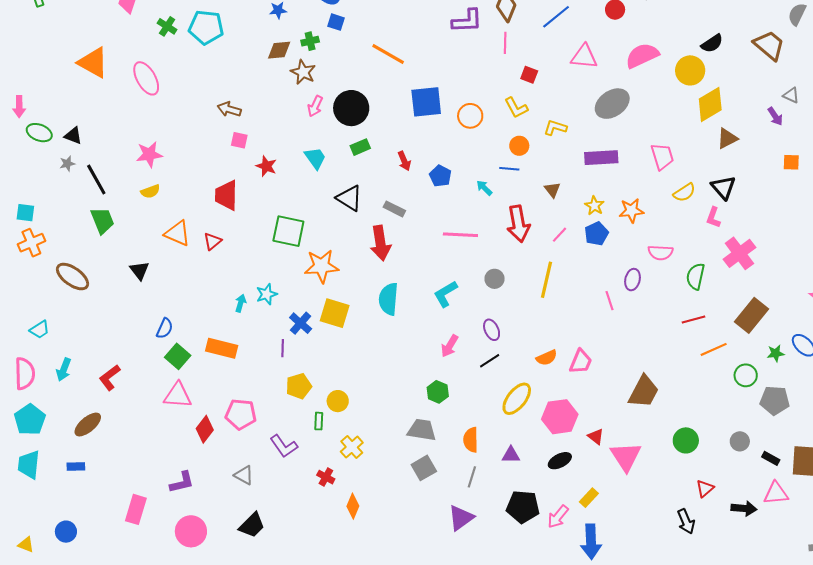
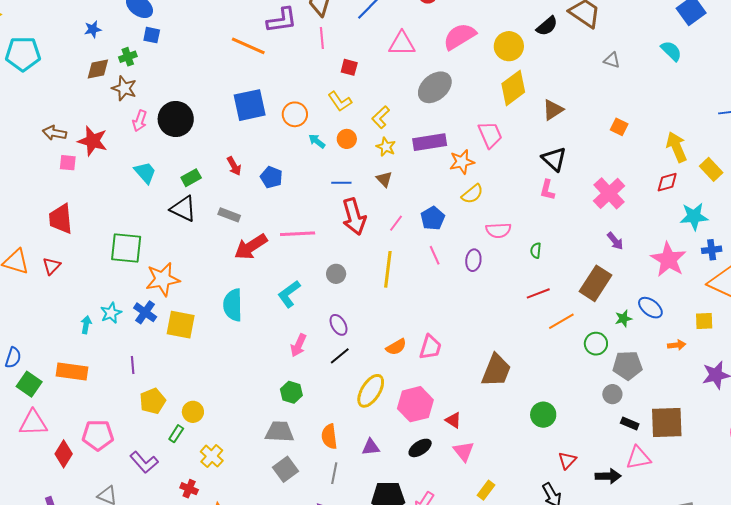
black semicircle: (712, 43) -> (547, 26), moved
orange line: (388, 54) -> (248, 46), moved
yellow diamond: (710, 104) -> (513, 88), moved
purple arrow: (775, 116) -> (615, 241), moved
yellow L-shape: (555, 128) -> (381, 117), turned -55
green rectangle: (360, 147) -> (191, 178), moved
orange square: (791, 162) -> (619, 127), turned 30
red star: (266, 166) -> (93, 141), moved, size x1.4
blue line: (509, 169) -> (341, 183), moved
cyan arrow: (484, 188) -> (317, 141), moved
yellow semicircle: (684, 192) -> (472, 194), moved
yellow star: (594, 206) -> (386, 147), moved
orange star: (631, 211) -> (462, 162), moved
red arrow: (380, 243) -> (251, 247), moved, turned 72
pink cross: (739, 253) -> (609, 193), moved
green semicircle: (695, 276) -> (536, 250), size x0.6
pink line: (610, 301) -> (435, 255), moved
blue cross: (301, 323) -> (145, 312), moved
green rectangle: (319, 421) -> (176, 434), turned 36
gray circle: (740, 441) -> (612, 394), moved
pink triangle: (626, 457) -> (464, 451), moved, size x0.7
yellow rectangle: (589, 498) -> (486, 490), moved

